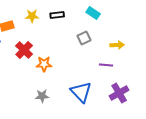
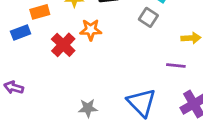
gray square: (84, 38) -> (148, 17), moved, turned -32
orange star: (44, 64) -> (91, 30), moved

